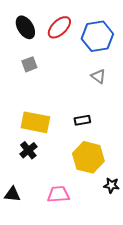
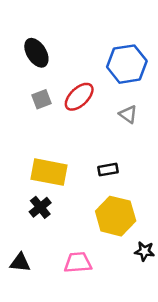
red ellipse: (59, 27) -> (79, 97), moved

